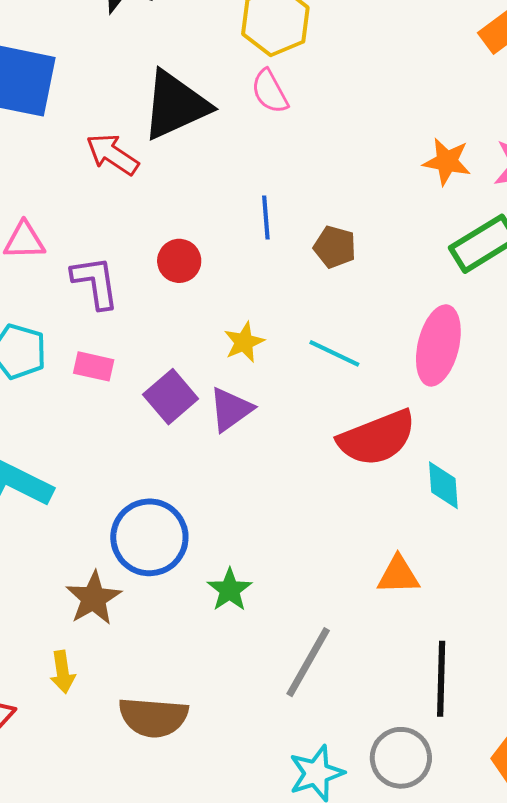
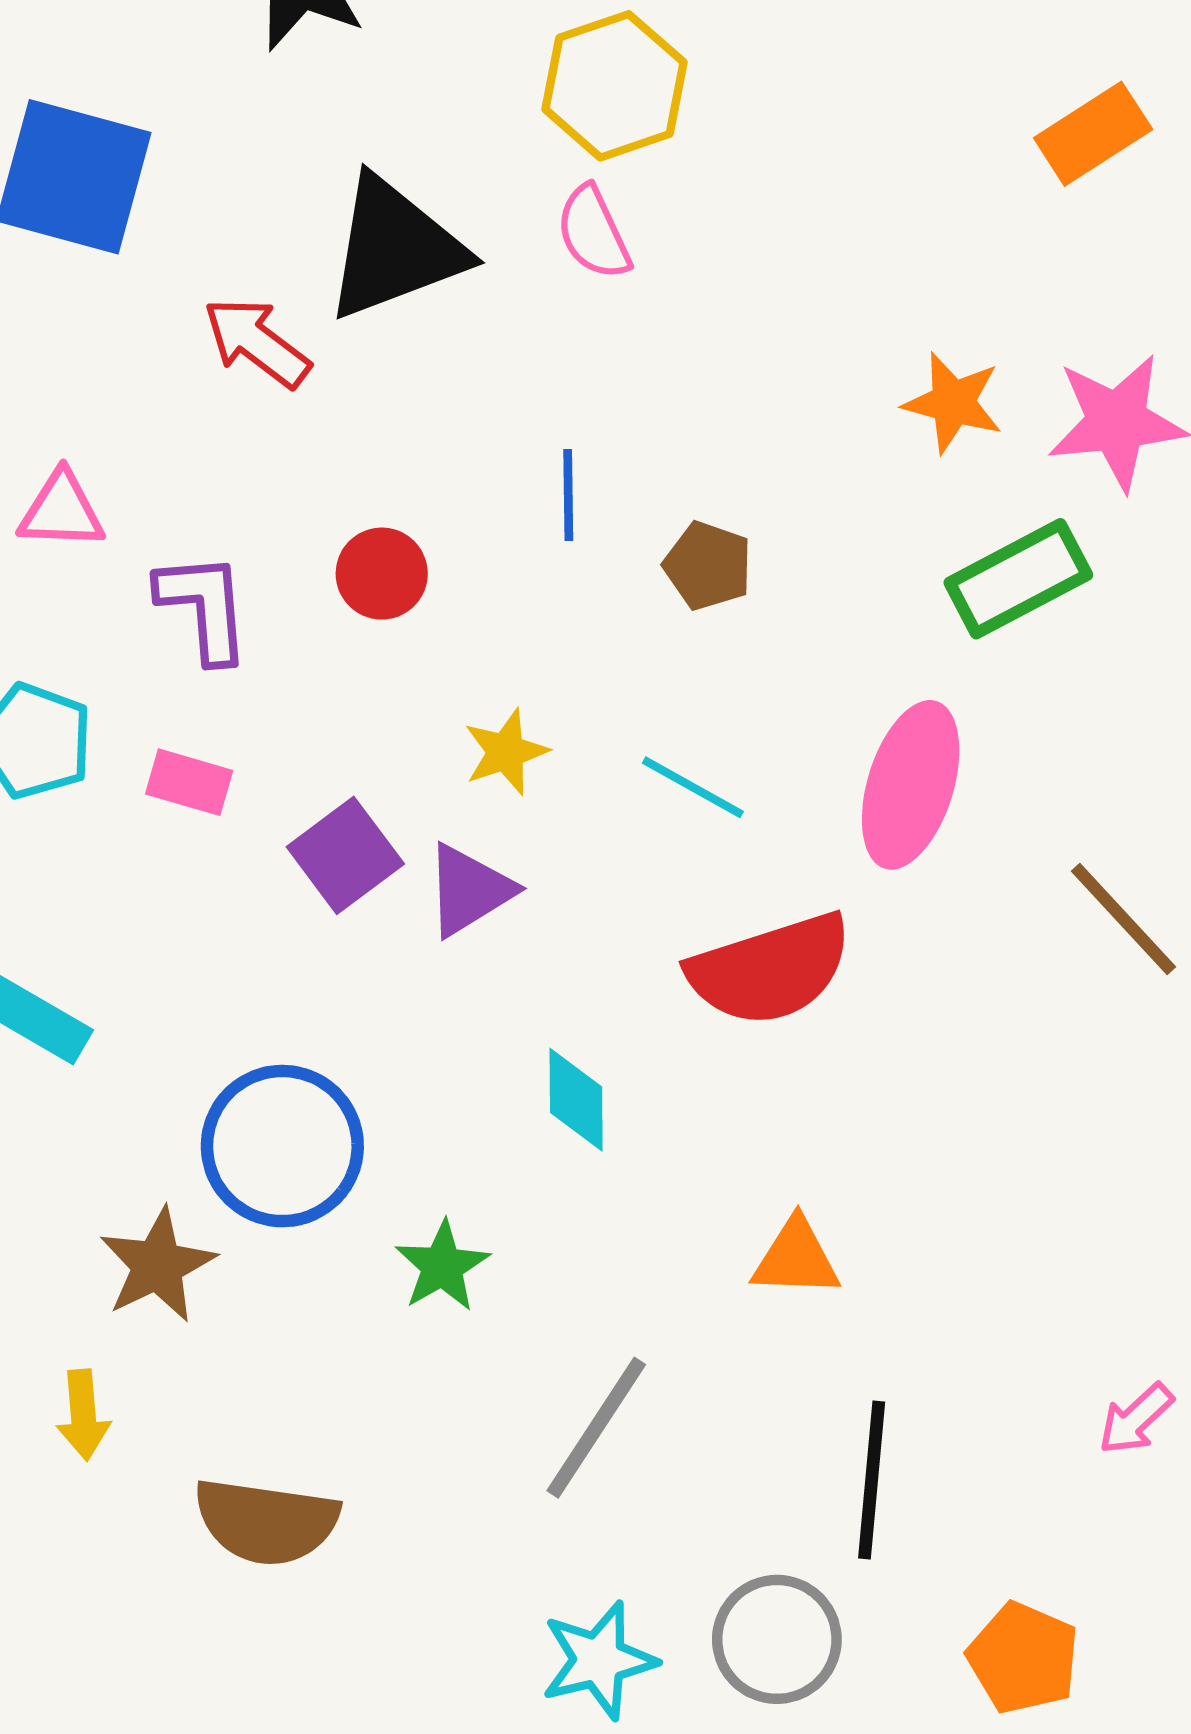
cyan diamond: (443, 485) -> (576, 1100), moved

